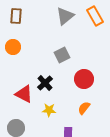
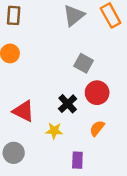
gray square: (62, 55) -> (84, 63), moved, turned -35
black cross: (45, 83) -> (68, 104), moved

